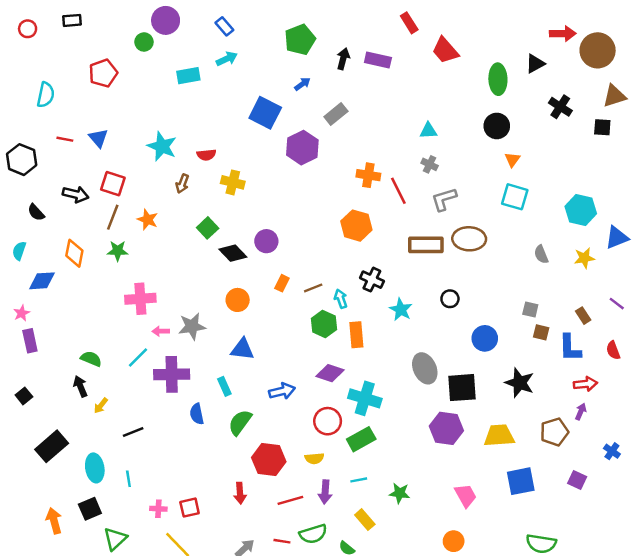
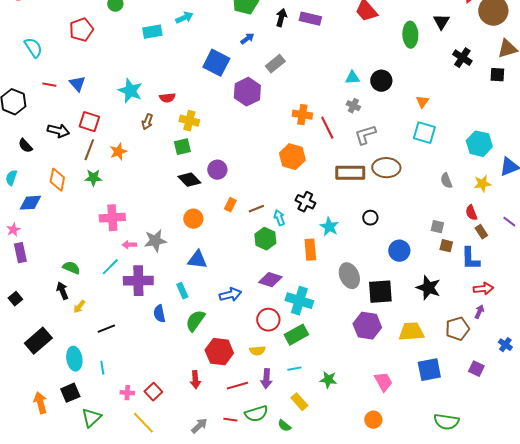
black triangle: (535, 64) -> (441, 22), turned -30
cyan semicircle: (46, 95) -> (33, 48), turned -45
black circle: (497, 126) -> (381, 81), moved
orange star: (148, 220) -> (118, 152), turned 30
green square: (208, 228) -> (182, 147), moved, turned 30
orange rectangle: (356, 335) -> (310, 250), moved
red semicircle: (613, 350) -> (471, 213), moved
red square: (190, 508) -> (153, 392), turned -30

